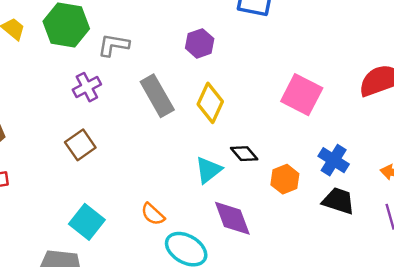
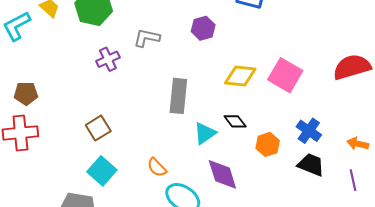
gray L-shape: (114, 45) -> (147, 38), moved
gray rectangle: (157, 96) -> (178, 96), moved, turned 32
yellow diamond: (210, 103) -> (240, 76), moved, turned 68
brown square: (80, 145) -> (98, 128), moved

